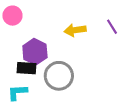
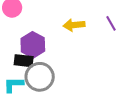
gray circle: (59, 76) -> (40, 77), moved

